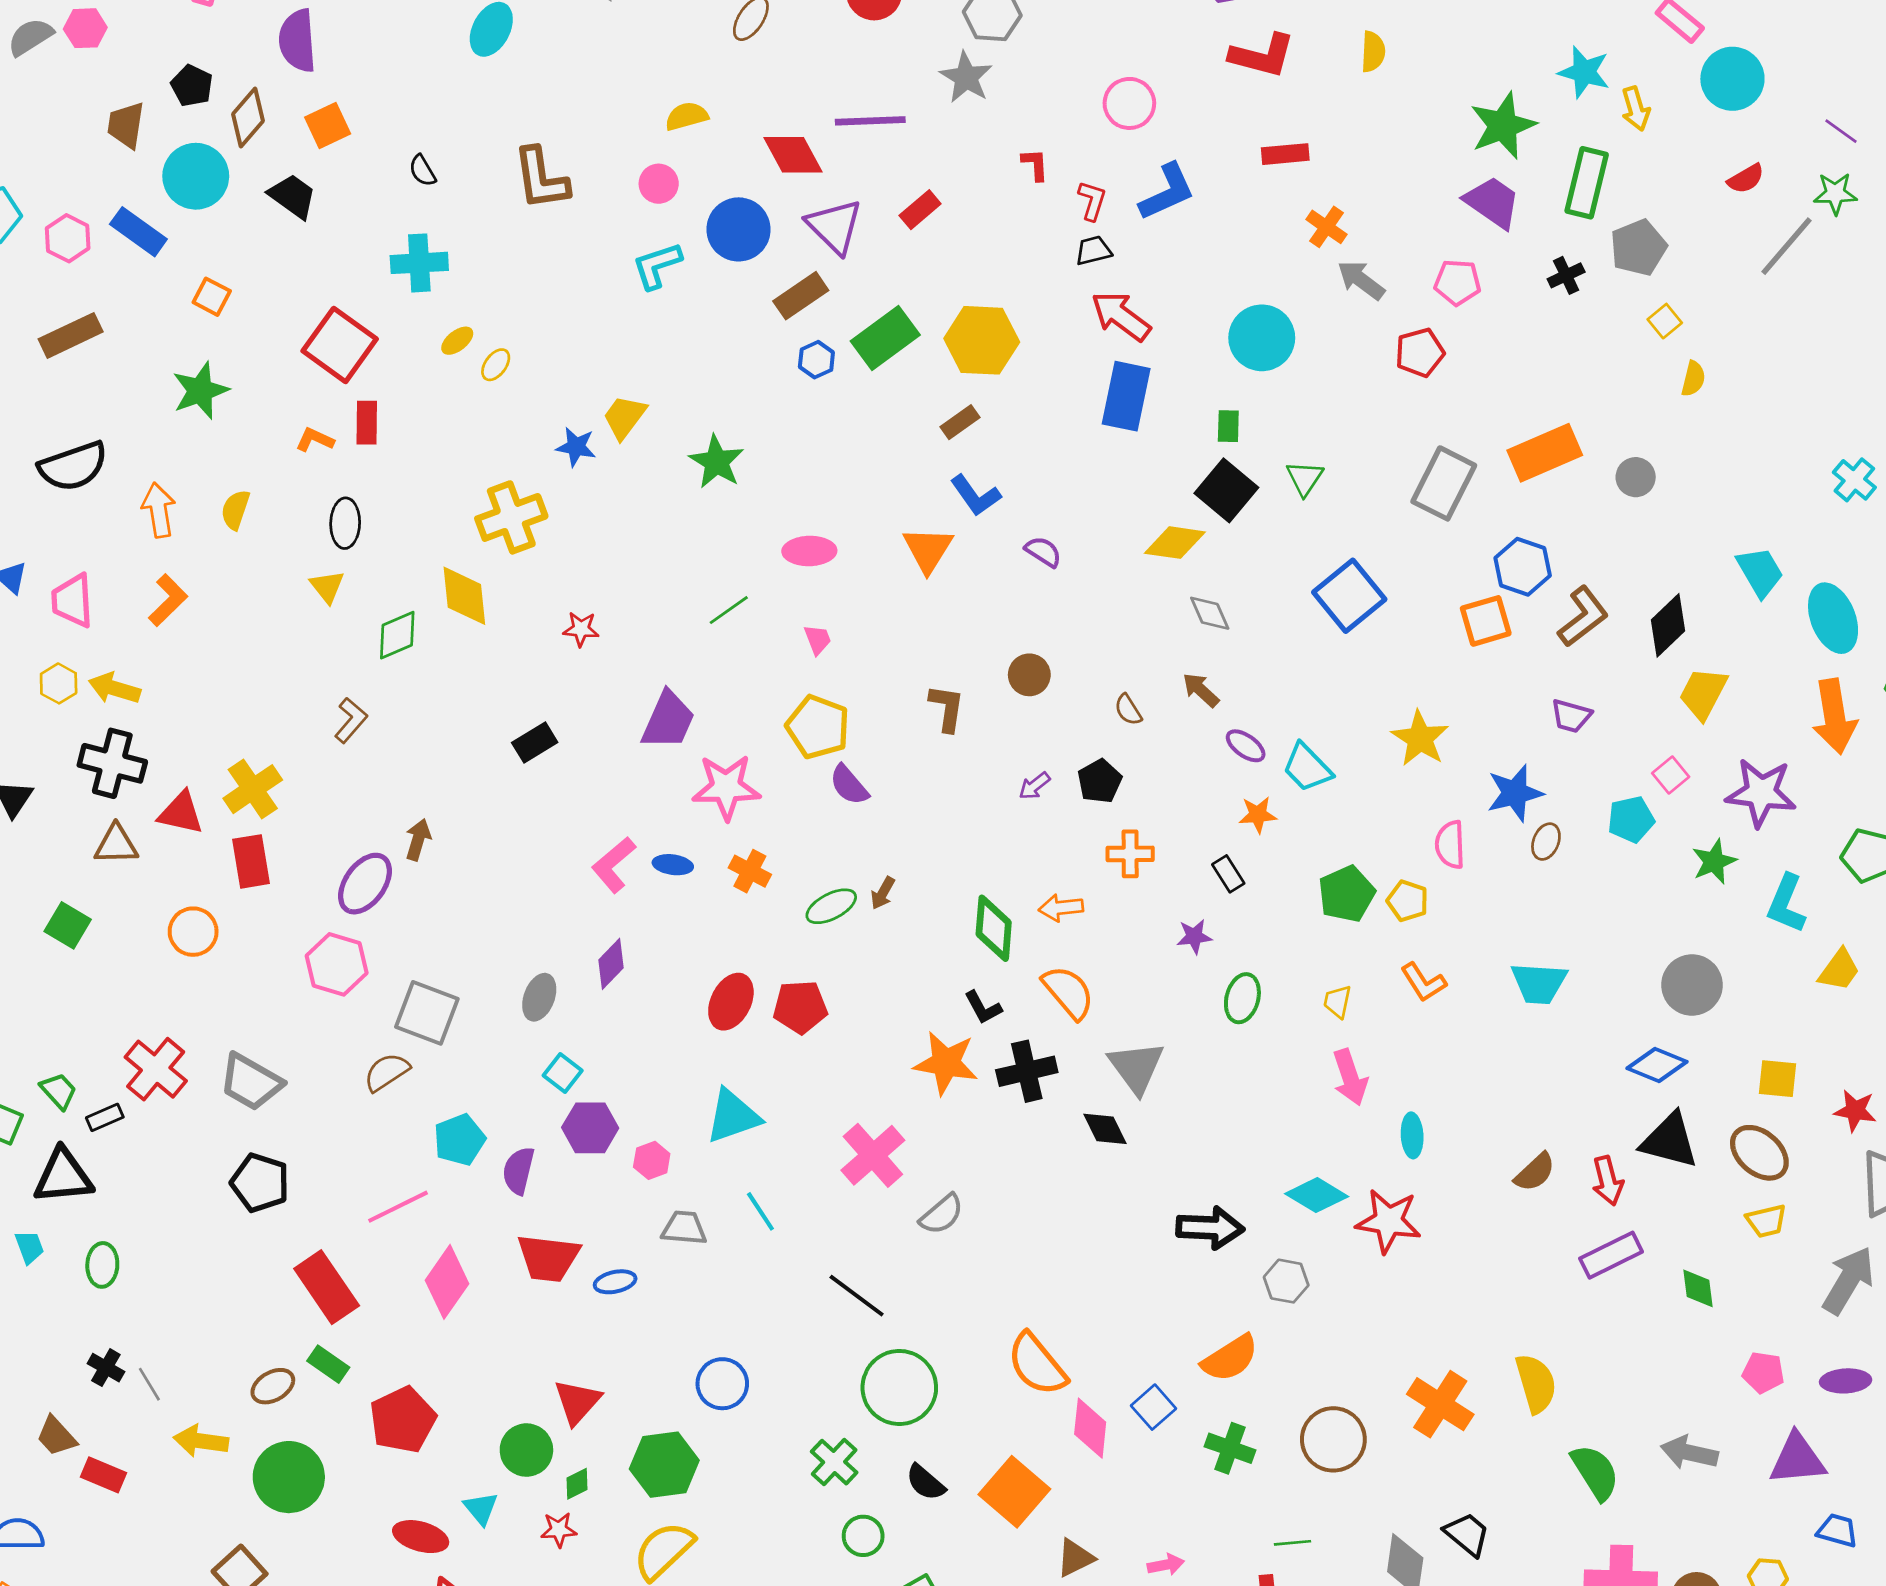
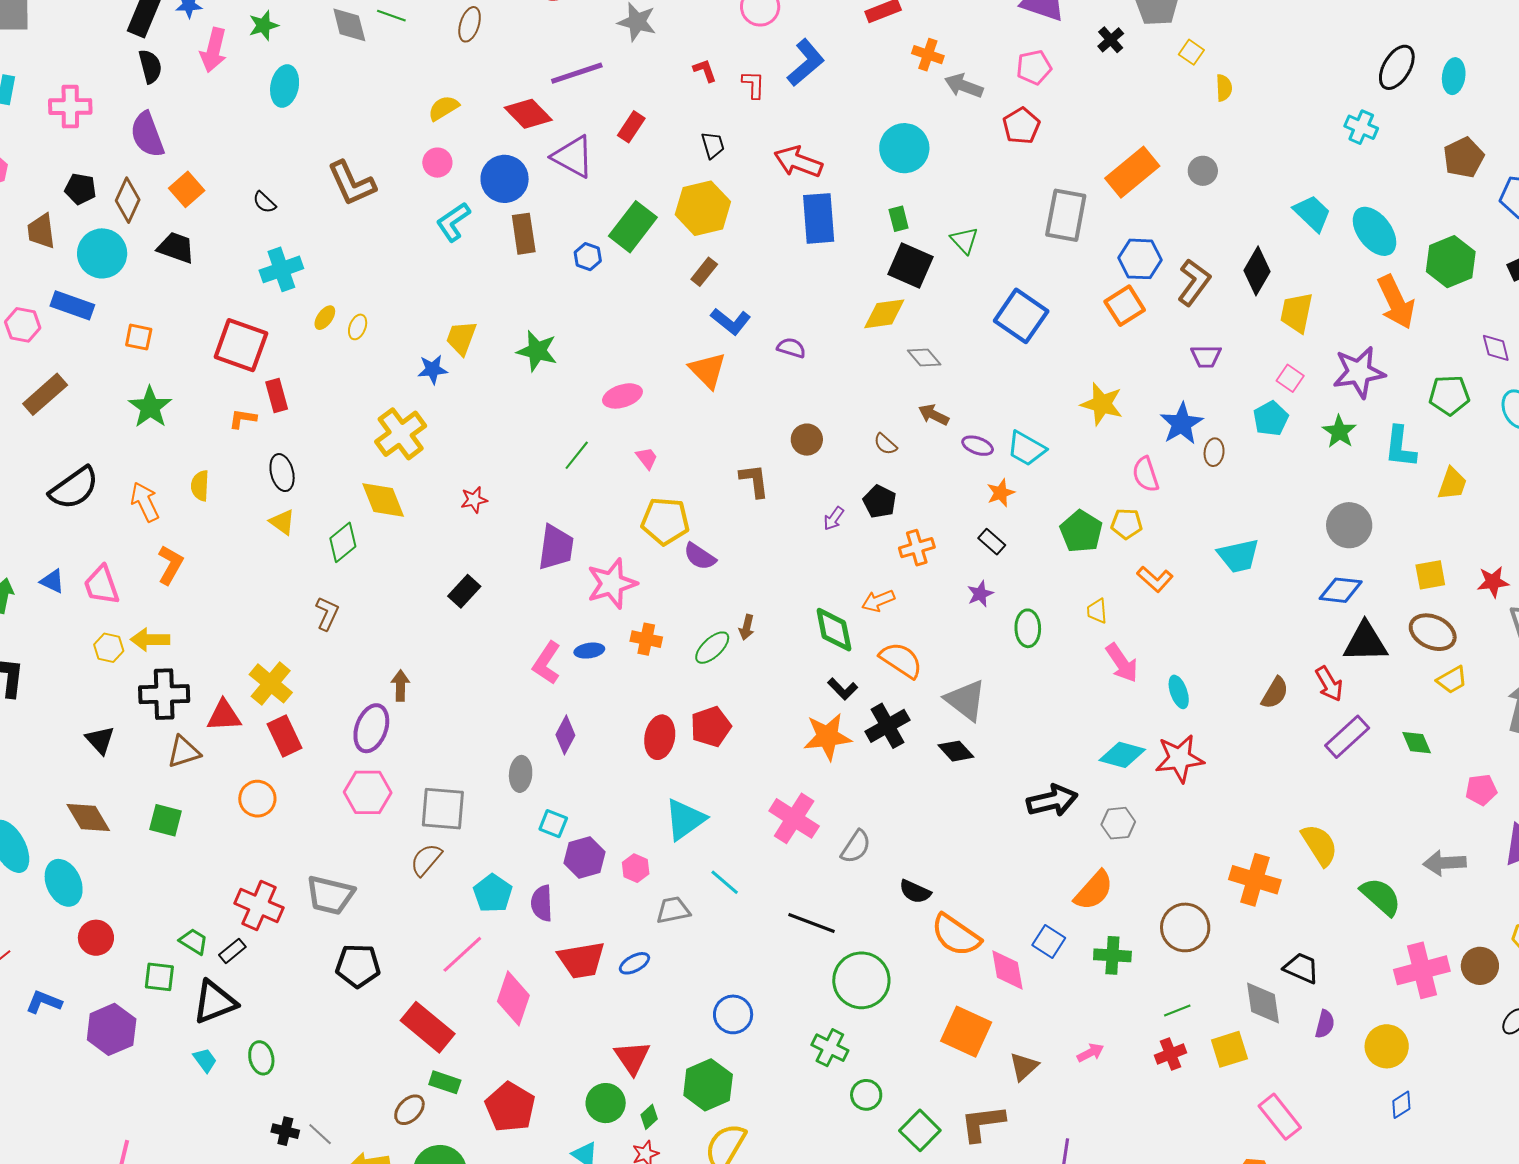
black trapezoid: (1093, 251) -> (713, 145), moved, turned 104
brown rectangle: (801, 296) -> (524, 234), moved, turned -48
black semicircle: (925, 1482) -> (915, 892), moved

